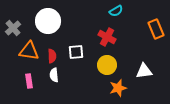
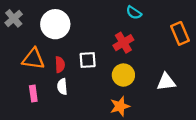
cyan semicircle: (116, 11) -> (134, 13), turned 64
gray cross: (13, 28) -> (14, 18), moved
red cross: (107, 37) -> (123, 43), turned 30
orange star: (118, 88) -> (120, 106), moved

